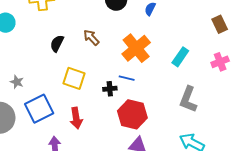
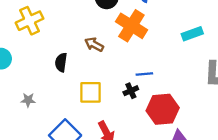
orange cross: (136, 48) -> (131, 26), moved
cyan rectangle: (180, 57) -> (192, 34), turned 54
gray star: (17, 82) -> (28, 100), moved

